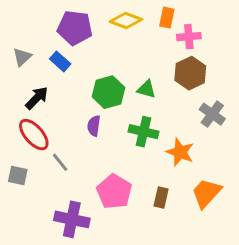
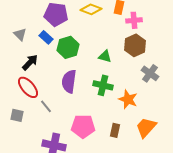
gray triangle: (22, 57) -> (20, 34), turned -32
green hexagon: (108, 92) -> (68, 47), moved
purple semicircle: (94, 126) -> (69, 81), size x1.6
pink pentagon: (114, 192) -> (83, 126), turned -30

